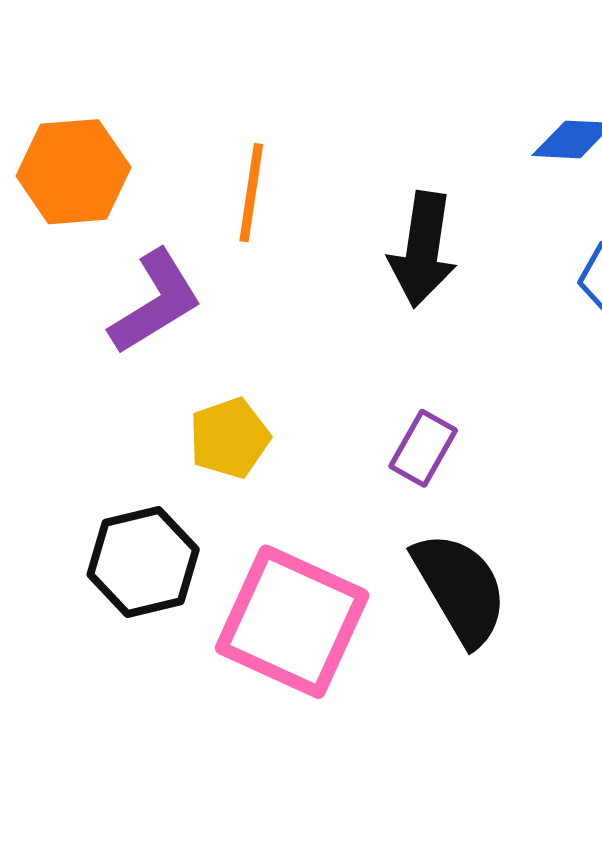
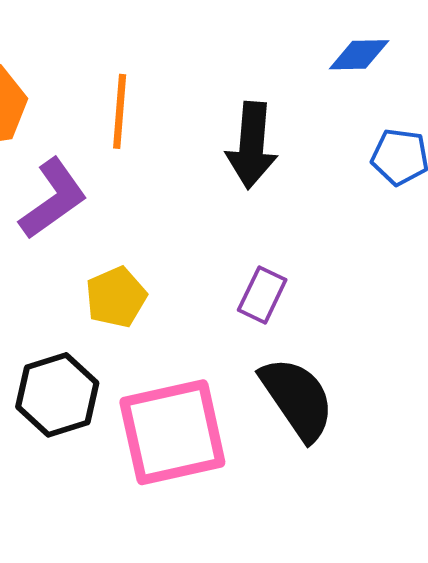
pink square: (292, 622) -> (172, 432), turned -33

